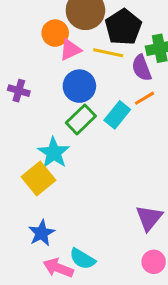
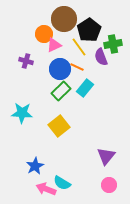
yellow line: (108, 53) -> (79, 47), turned 42
purple cross: (19, 91) -> (26, 61), moved
orange line: (145, 98) -> (77, 67), moved, turned 56
cyan star: (54, 153) -> (22, 113), moved, turned -30
yellow square: (38, 178) -> (59, 126), moved

